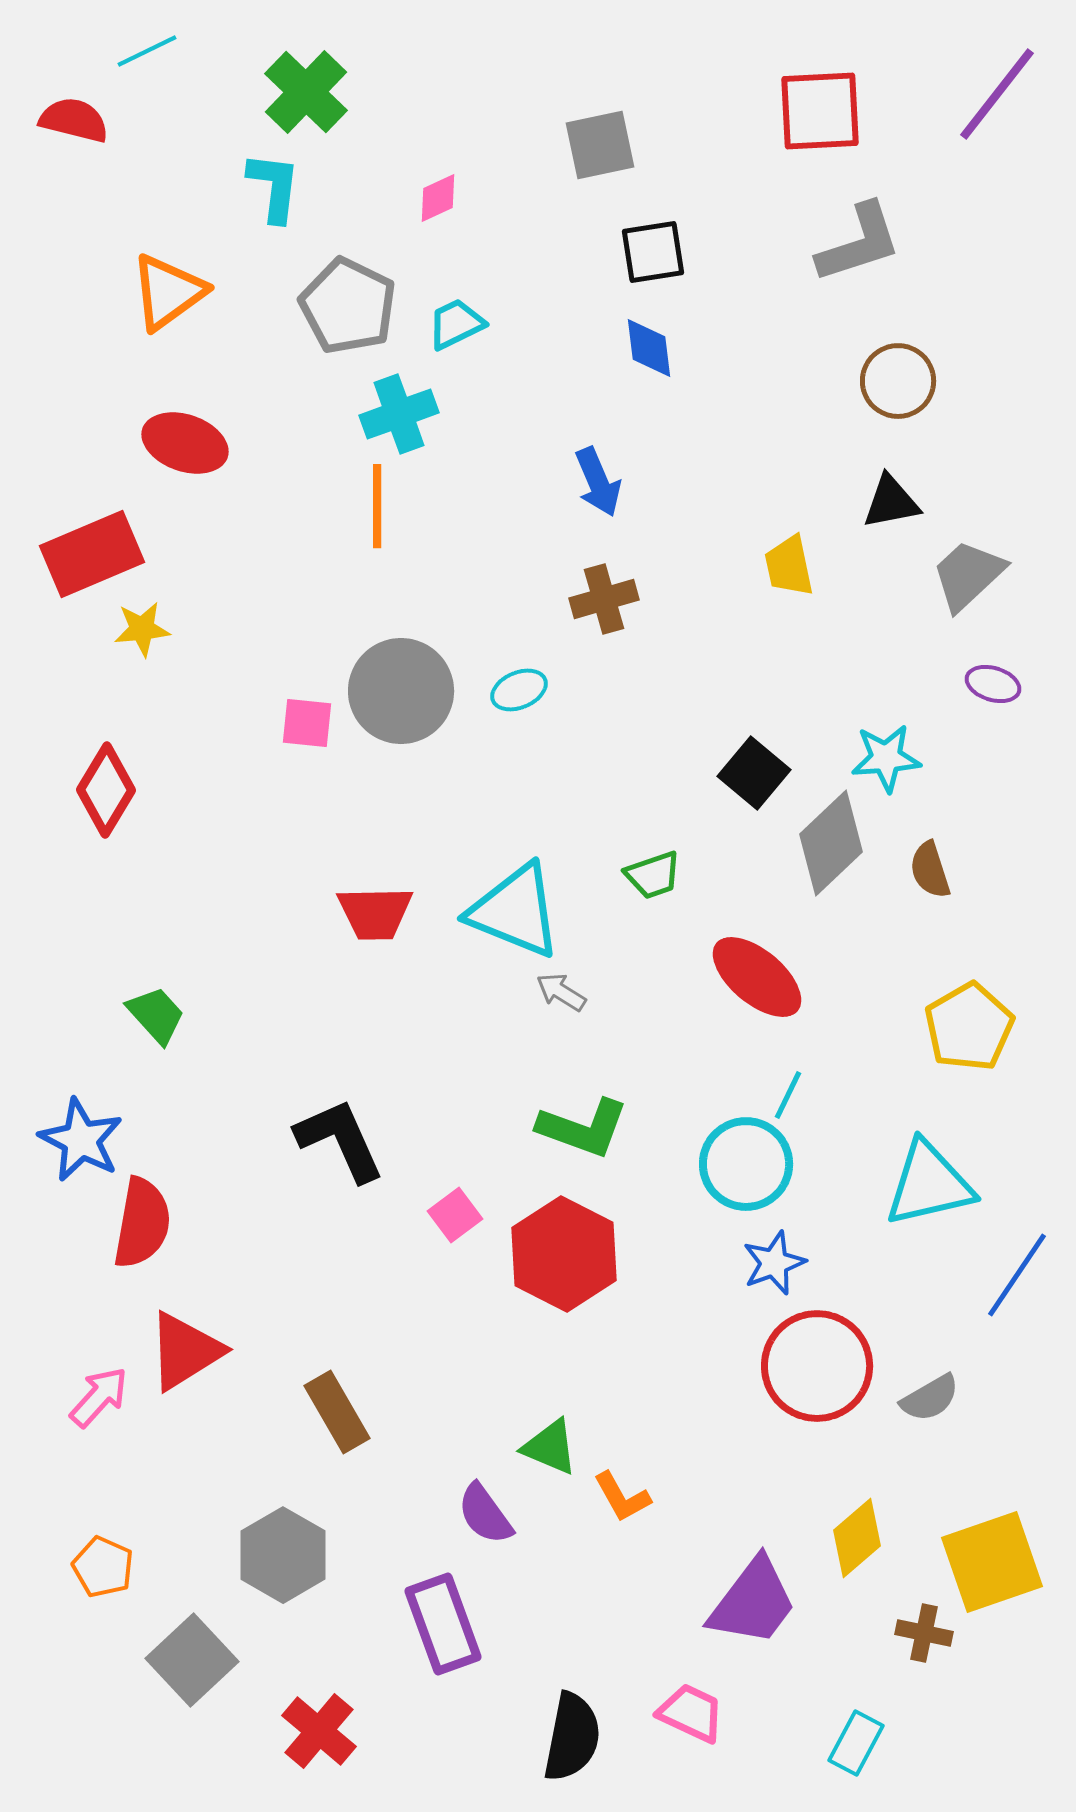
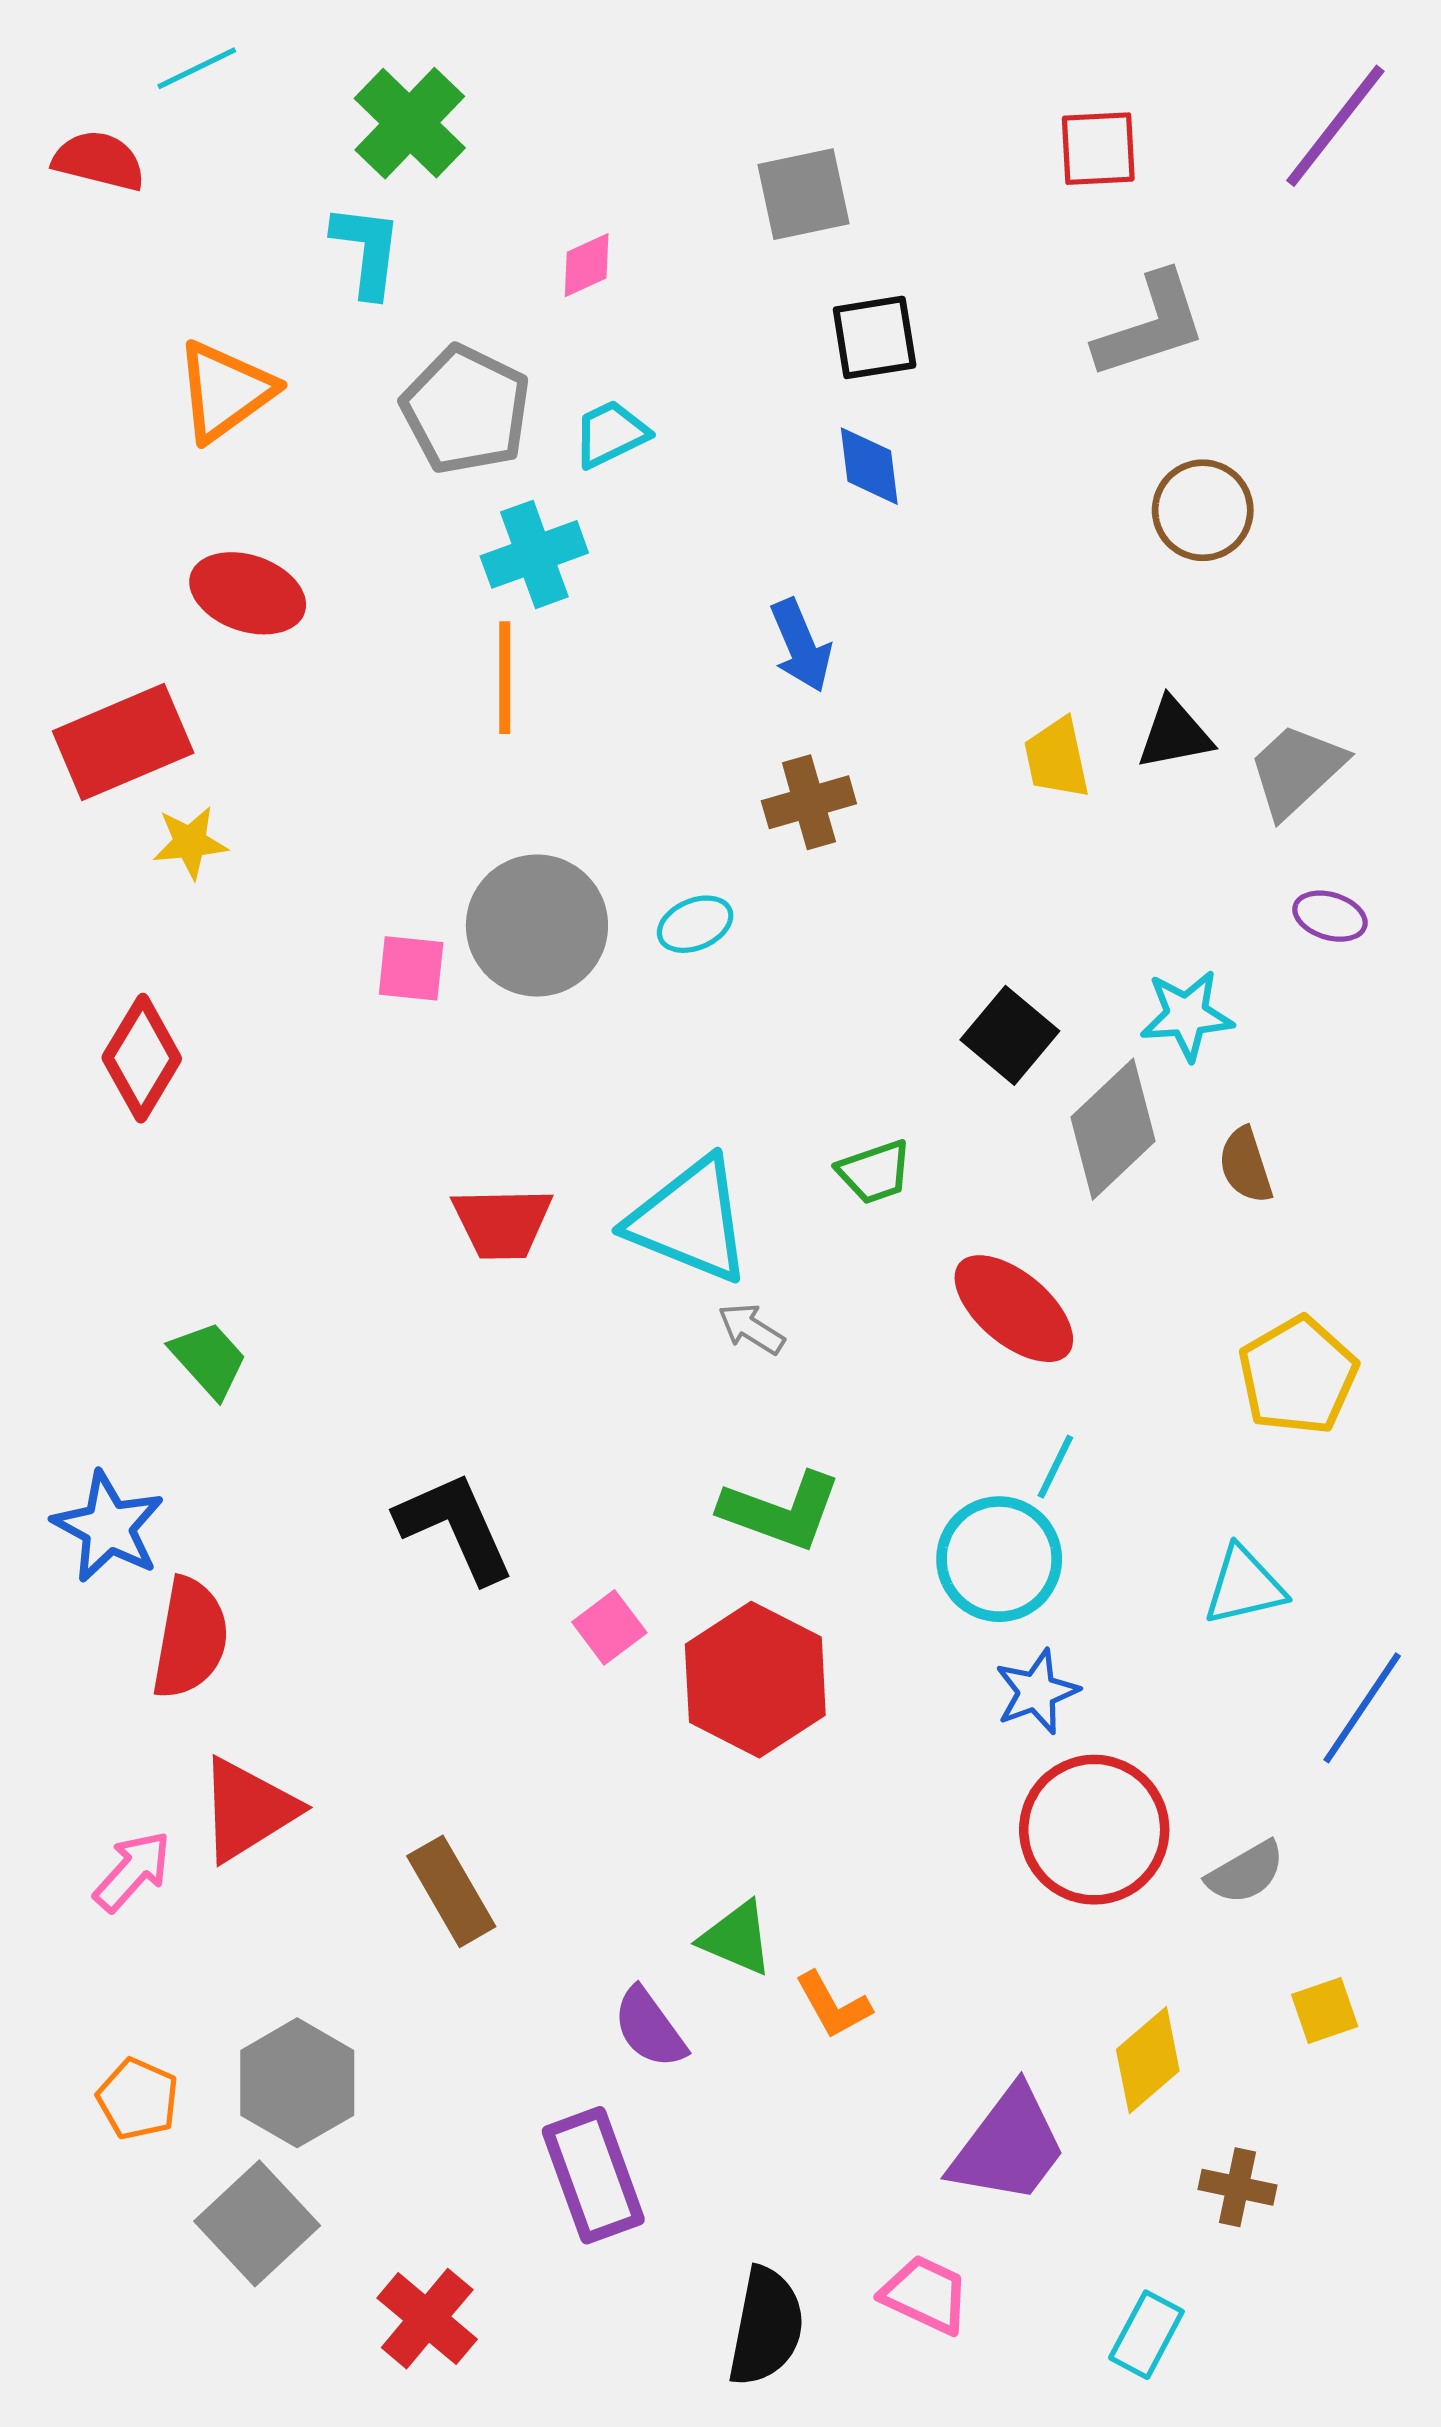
red square: (820, 111) -> (1098, 149), size x0.7
black triangle: (891, 502) -> (1175, 734), moved
cyan triangle: (929, 1184) -> (1244, 1586), size x0.7
gray hexagon: (283, 1555) -> (297, 2083), moved
yellow square: (992, 1562) -> (1325, 2011), moved, size x0.5

